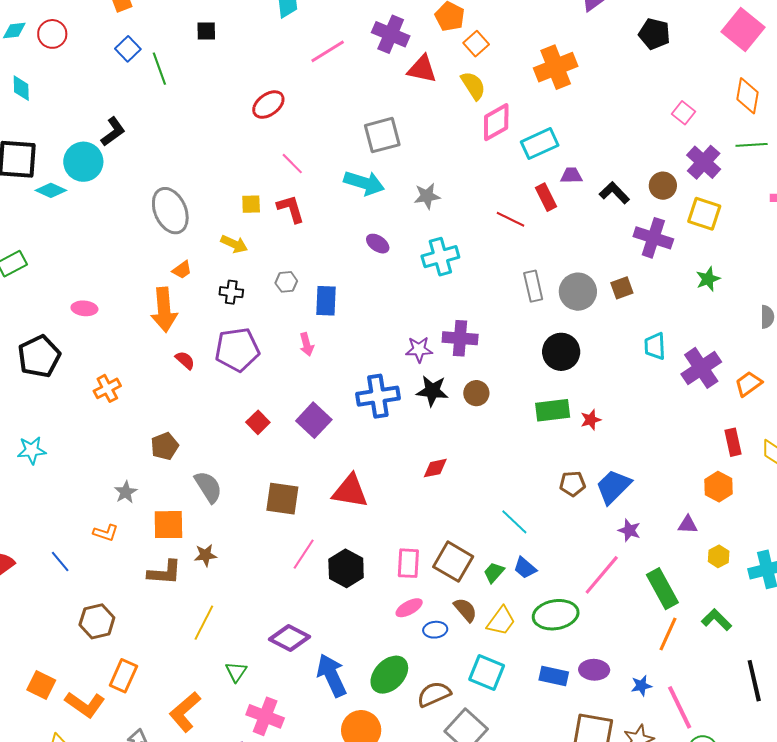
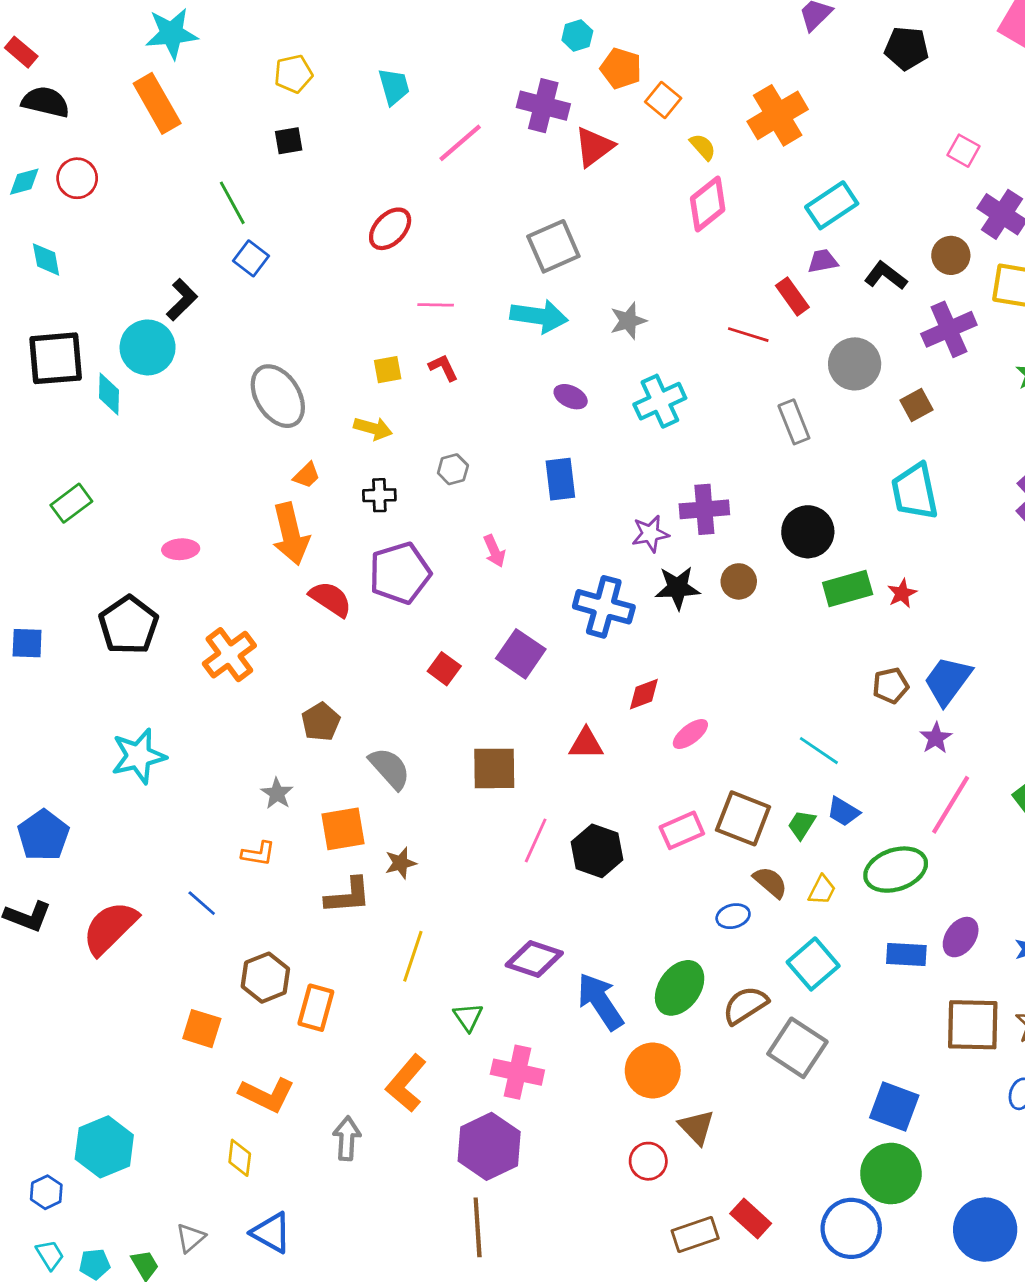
blue square: (128, 49) -> (251, 258), moved
red triangle: (422, 69) -> (594, 147), turned -40
yellow semicircle: (473, 86) -> (703, 147), moved, size x0.7
cyan rectangle: (540, 144) -> (832, 205), moved
pink line: (292, 164) -> (436, 305), turned -35
cyan diamond: (51, 190) -> (109, 394), turned 76
red L-shape: (291, 209) -> (443, 368), size x0.7
purple cross: (653, 238) -> (949, 329), turned -33
gray circle: (578, 292) -> (855, 364), moved
blue rectangle: (326, 301) -> (560, 479), moved
cyan trapezoid: (655, 346) -> (915, 491), moved, size x1.5
black circle: (561, 352) -> (808, 532), moved
red semicircle: (185, 360) -> (330, 599), size x1.5
orange cross: (107, 388) -> (229, 655), size x1.4
blue cross: (378, 396) -> (604, 607), turned 33
cyan star: (32, 450) -> (139, 756), size x1.4
red diamond: (435, 468) -> (644, 694), moved
red triangle: (350, 491) -> (586, 744), size x0.7
purple star: (629, 530) -> (936, 738), moved, turned 30
pink rectangle: (408, 563) -> (682, 830), turned 72
pink ellipse: (409, 608) -> (690, 734), moved
yellow trapezoid: (501, 621) -> (822, 890), size x0.7
purple ellipse: (594, 670) -> (961, 937), turned -48
cyan square: (487, 672) -> (813, 964), turned 36
orange rectangle: (123, 676) -> (316, 1008), moved
orange square: (41, 685) -> (202, 1029), moved

